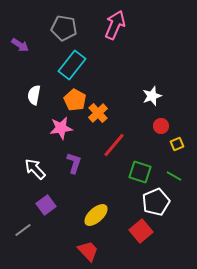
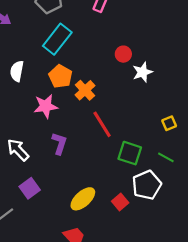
red circle: (161, 126) -> (123, 54), moved
red line: (114, 145) -> (102, 124), turned -72
red square: (141, 231) -> (120, 202), moved, size x0.7

